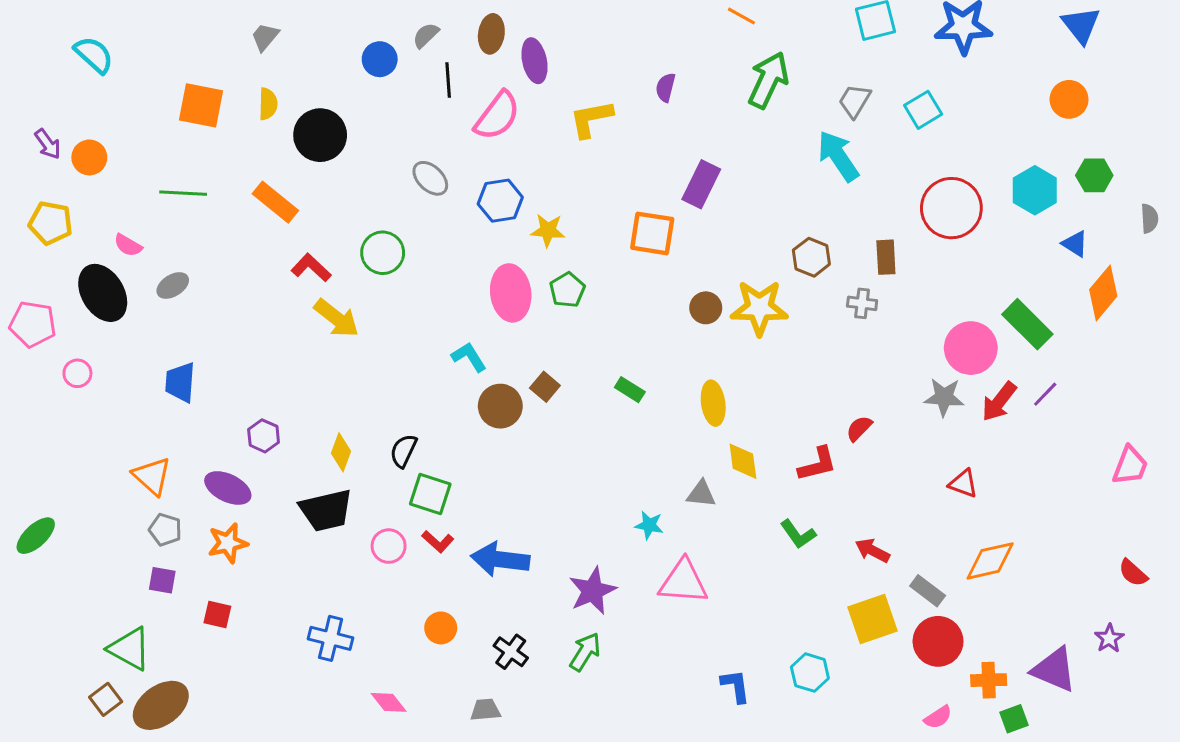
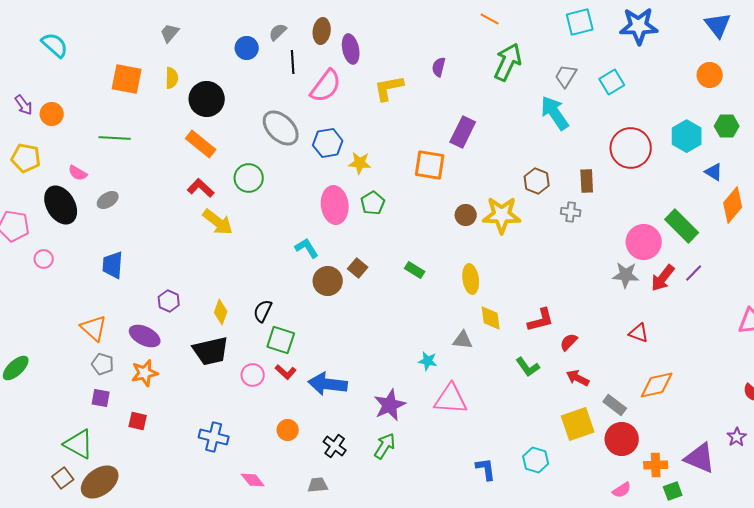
gray ellipse: (430, 178) -> (281, 128), size x1.5
orange rectangle: (275, 202) -> (201, 144), moved
red semicircle: (859, 428) -> (569, 342), moved

